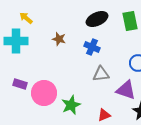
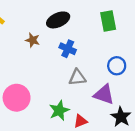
black ellipse: (97, 19) -> (58, 20), moved
green star: (71, 105) -> (59, 110), moved

